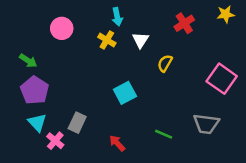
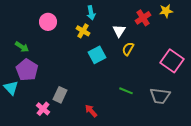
yellow star: (226, 14) -> (166, 11), moved
white triangle: (140, 40) -> (119, 31), moved
cyan square: (125, 93) -> (97, 55), moved
cyan triangle: (37, 123) -> (11, 88), moved
green line: (164, 134) -> (126, 91), moved

